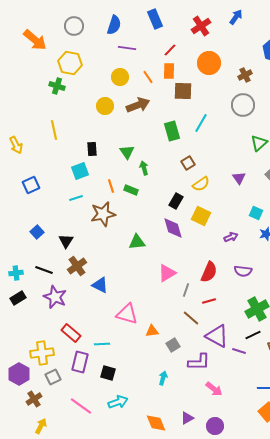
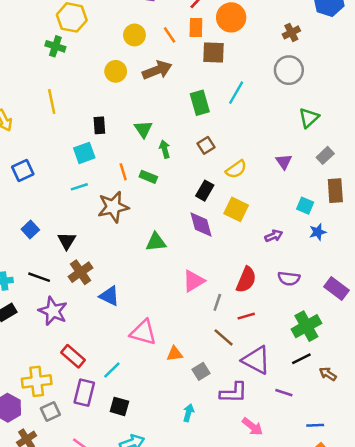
orange circle: (209, 63) -> (231, 17), moved
brown square: (188, 163) -> (206, 145), moved
cyan line: (102, 344) -> (112, 370), turned -42
purple line: (239, 351) -> (284, 393), moved

